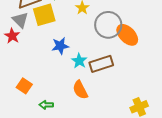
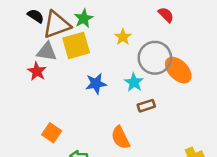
gray triangle: (20, 20) -> (47, 52), turned -36
cyan star: (79, 61) -> (134, 82), moved
brown rectangle: (101, 64) -> (146, 106), size x0.6

